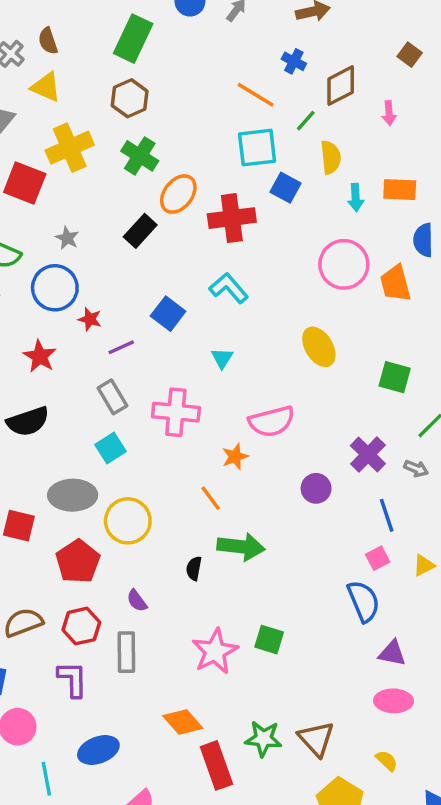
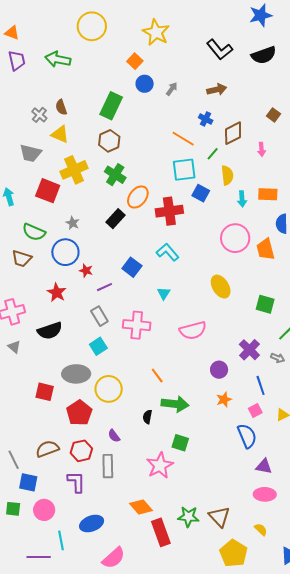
orange star: (235, 457) -> (224, 400), moved
green square: (269, 640) -> (180, 443), moved

